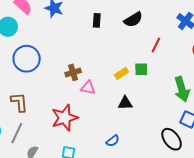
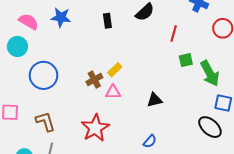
green square: (141, 69) -> (186, 60), moved
yellow rectangle: (121, 73) -> (115, 70), moved

